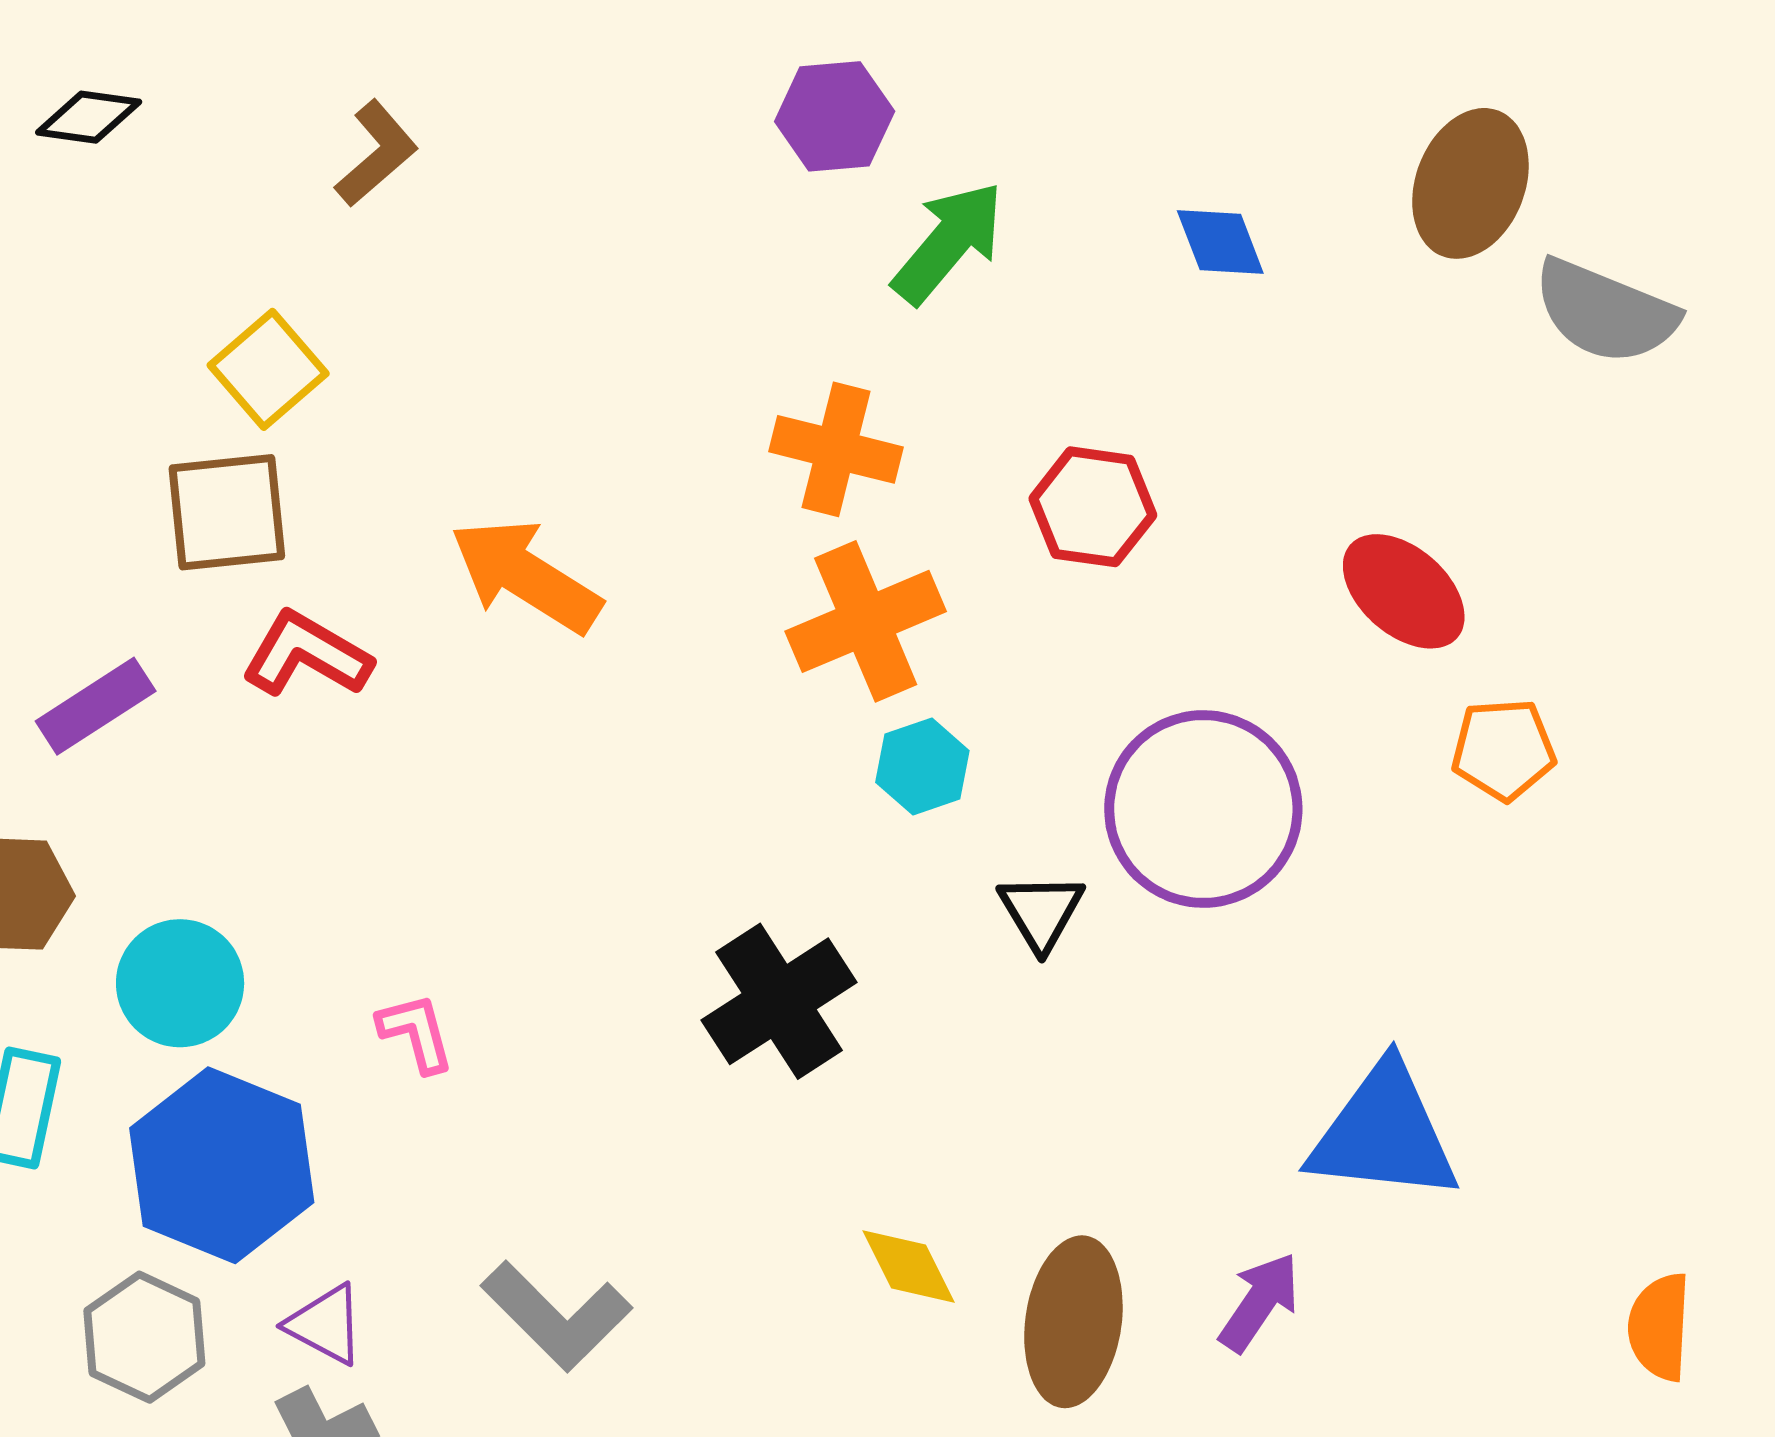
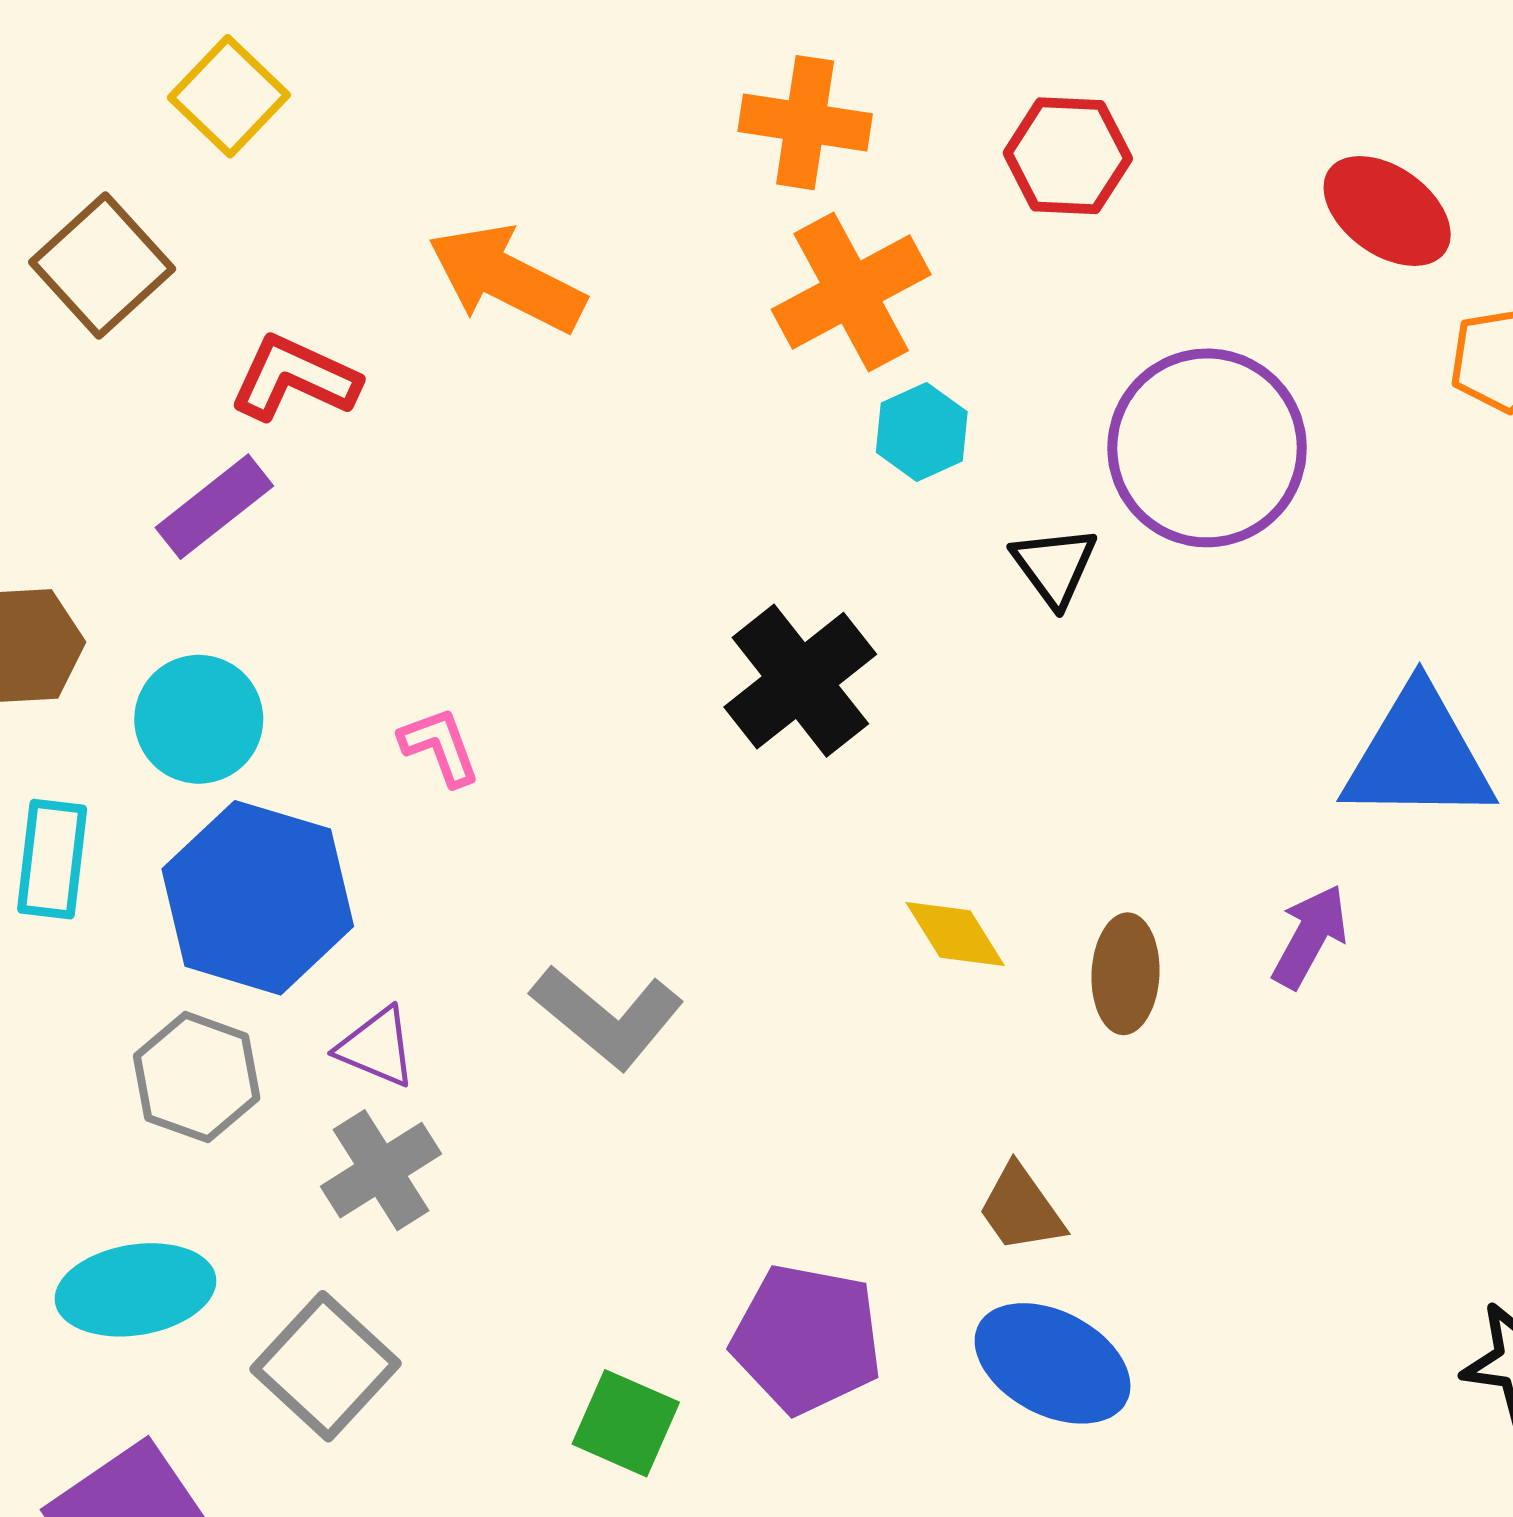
brown square: (227, 512) -> (102, 266), moved, turned -31
purple rectangle: (96, 706) -> (214, 507), moved
brown ellipse: (1073, 1322) -> (1125, 974), size x0.7

